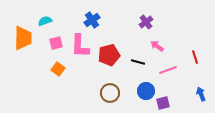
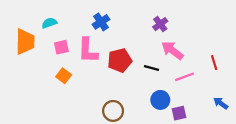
pink arrow: (157, 46) -> (172, 50), size x1.5
brown circle: (110, 93) -> (113, 111), moved
blue arrow: (201, 94) -> (221, 103), turned -32

